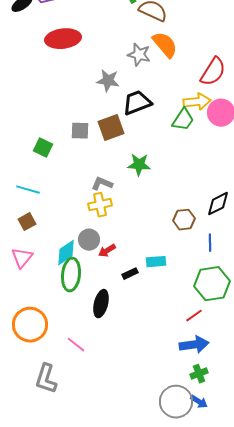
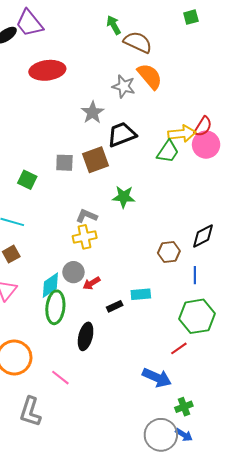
red semicircle: (213, 72) -> (203, 127), moved, size x0.7
gray star: (108, 81) -> (93, 112), turned 30
blue arrow: (194, 345) -> (157, 378), moved, turned 32

